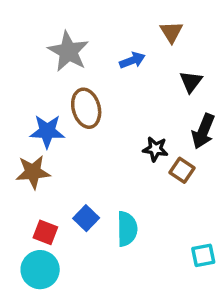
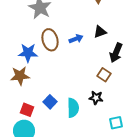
blue arrow: (132, 60) -> (76, 39), moved
black triangle: (191, 82) -> (100, 32), moved, turned 32
black star: (155, 149) -> (96, 98), moved

